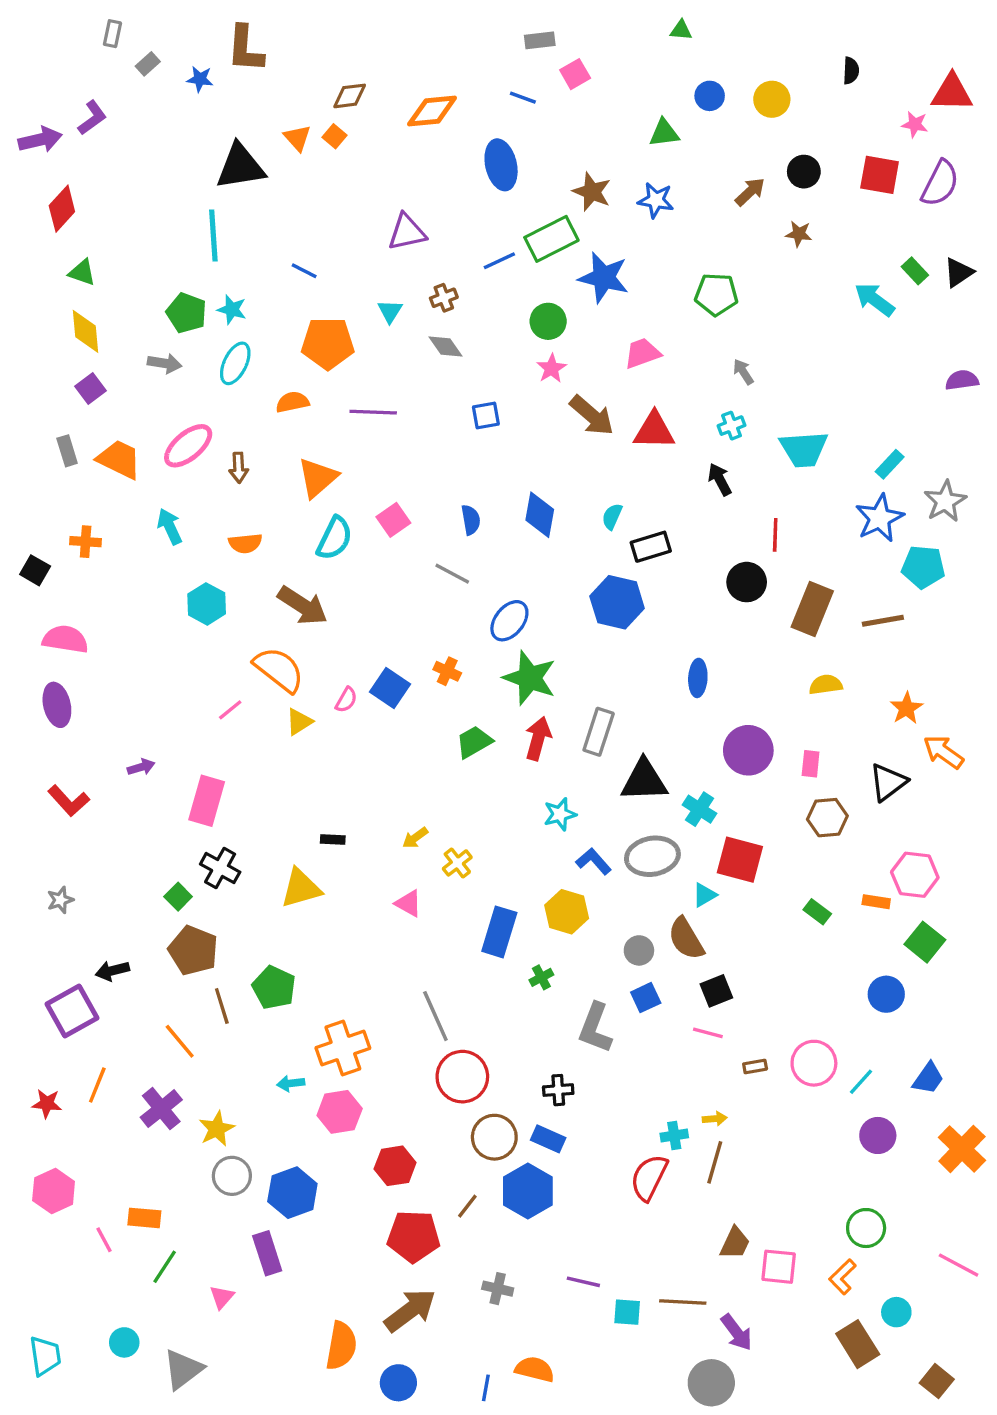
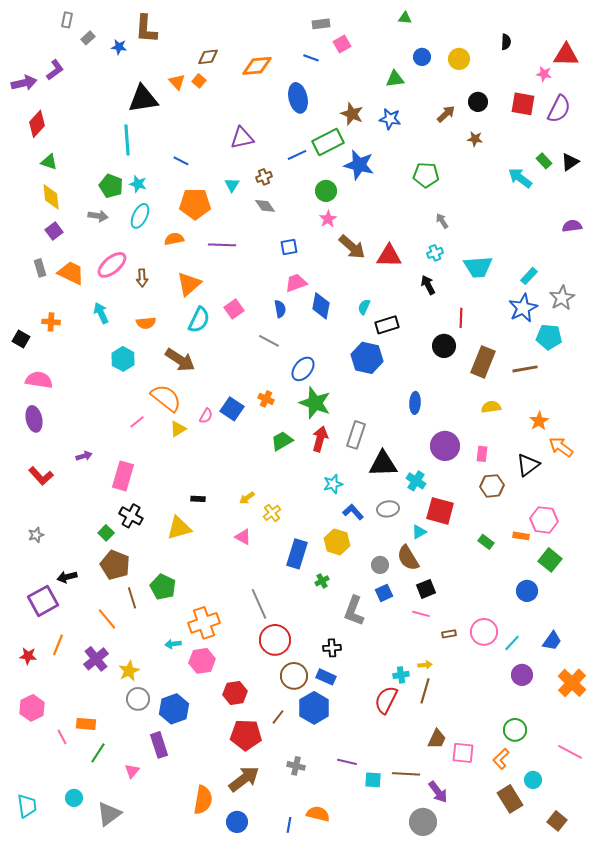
pink trapezoid: (642, 353) -> (296, 283), moved
gray ellipse: (652, 856) -> (388, 509), size x0.7

